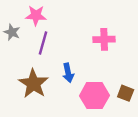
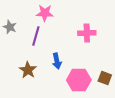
pink star: (36, 15) -> (45, 13), moved
brown star: (33, 84) -> (28, 70), size x0.7

